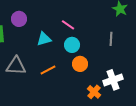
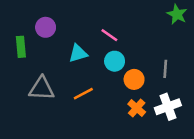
gray line: (111, 39) -> (165, 69), moved
orange circle: (80, 64) -> (134, 79), moved
orange cross: (94, 92) -> (137, 108), moved

